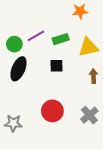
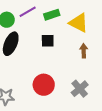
yellow triangle: (88, 47) -> (79, 23), turned 40

